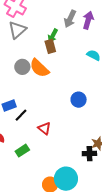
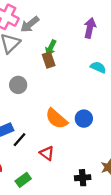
gray arrow: (70, 19) -> (30, 24), moved, turned 30
orange semicircle: (39, 68) -> (56, 119), moved
black cross: (89, 154) -> (83, 178), moved

